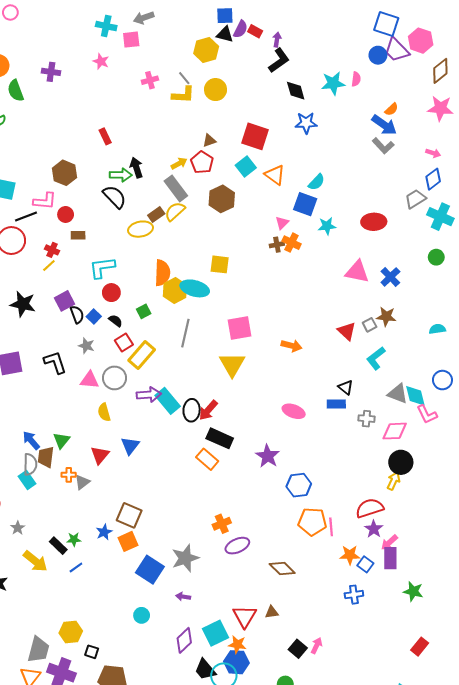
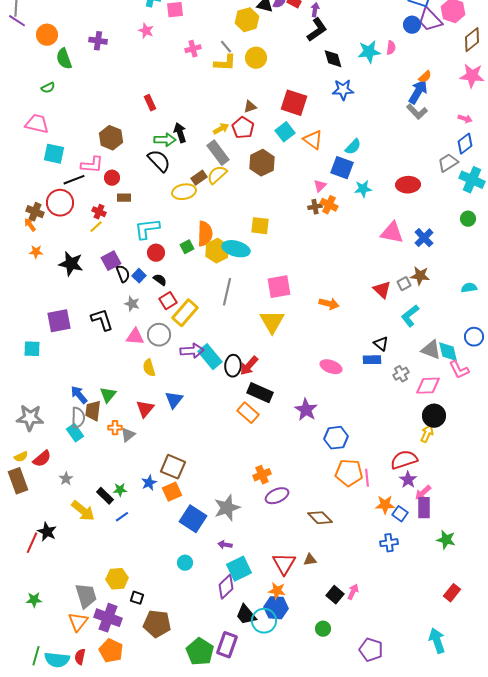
blue arrow: (384, 125) -> (418, 92), turned -95
green square: (144, 311) -> (187, 247), moved
gray cross: (366, 419) -> (401, 374), turned -35
cyan square: (215, 633) -> (239, 569), moved
gray trapezoid: (38, 650) -> (86, 596), turned -32

